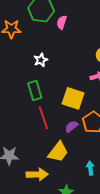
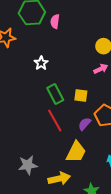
green rectangle: (35, 90) -> (55, 94), moved
yellow square: (73, 98) -> (81, 96), size x0.6

